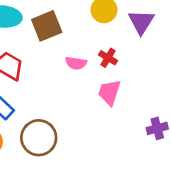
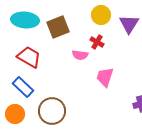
red cross: (108, 58) -> (97, 42), moved

